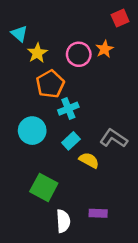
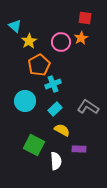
red square: (120, 18) -> (85, 18), moved, turned 32
yellow semicircle: (89, 160) -> (62, 130), moved
purple rectangle: (98, 213) -> (79, 149), moved
white semicircle: (63, 221) -> (56, 161), moved

